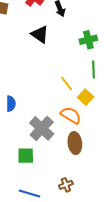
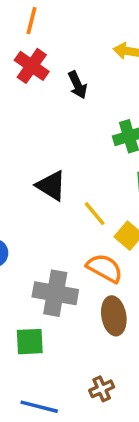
black triangle: (40, 34) -> (51, 186), moved
gray cross: (42, 128) -> (55, 293), turned -30

